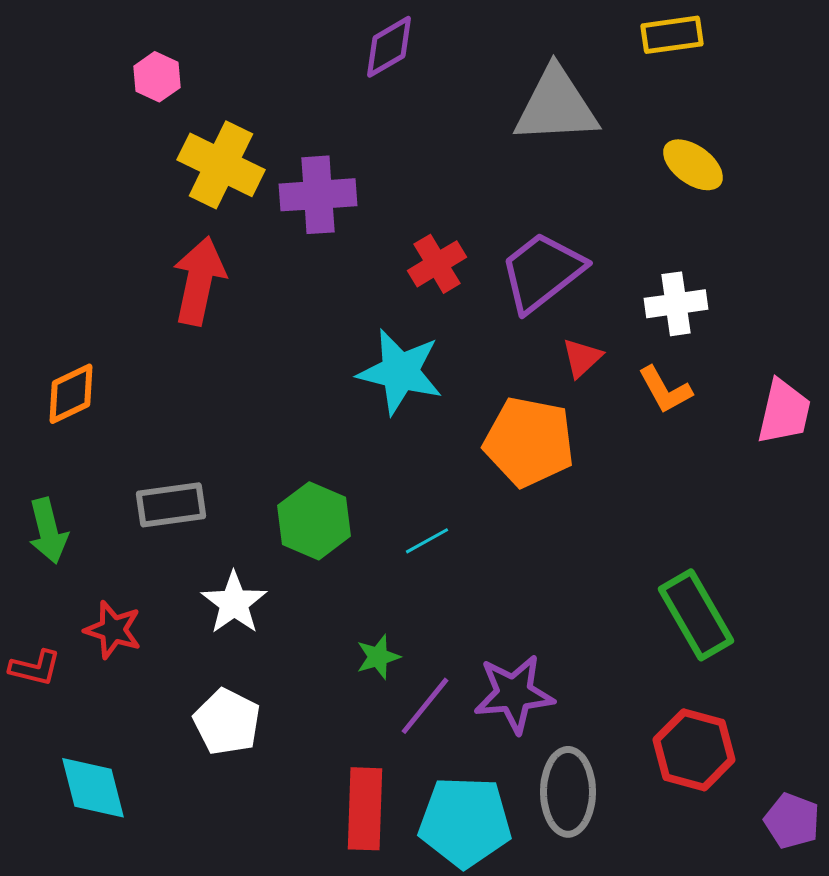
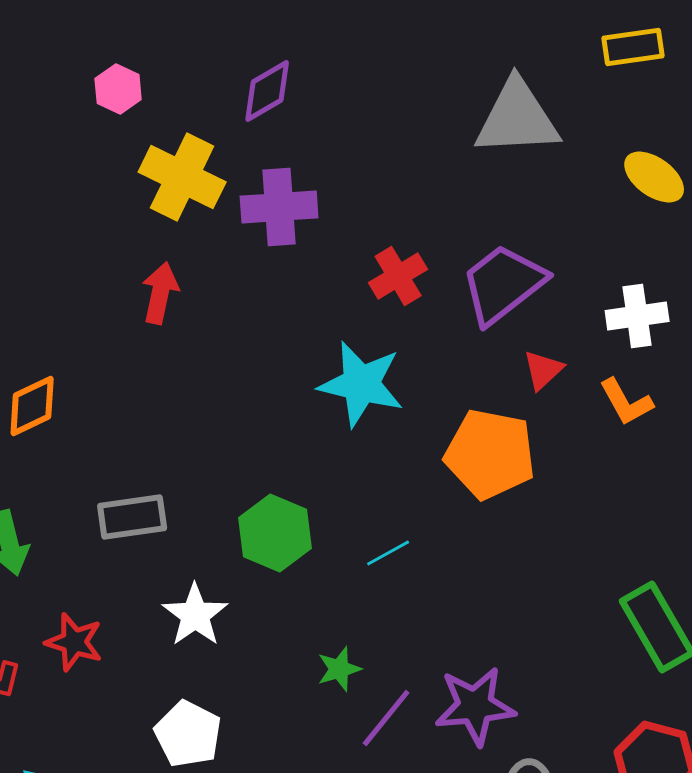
purple diamond: (389, 47) -> (267, 91), moved
red arrow: (199, 281) -> (160, 293), size x0.7

